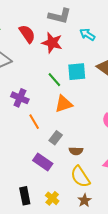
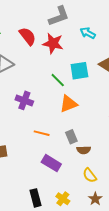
gray L-shape: (60, 16) -> (59, 16), turned -30
orange line: (34, 122) -> (42, 133), moved, turned -42
gray rectangle: (56, 138) -> (71, 137), moved, turned -56
yellow semicircle: (80, 177) -> (90, 175), size x0.7

